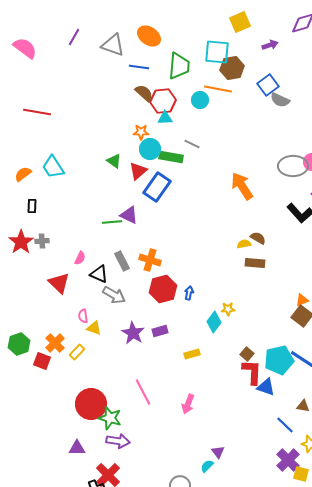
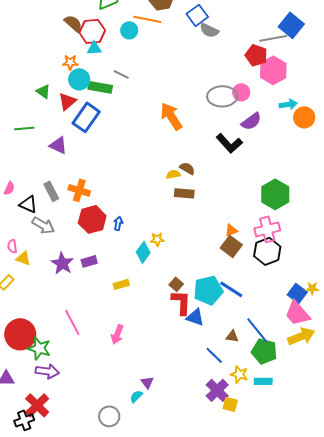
green line: (112, 222) -> (24, 128), moved

